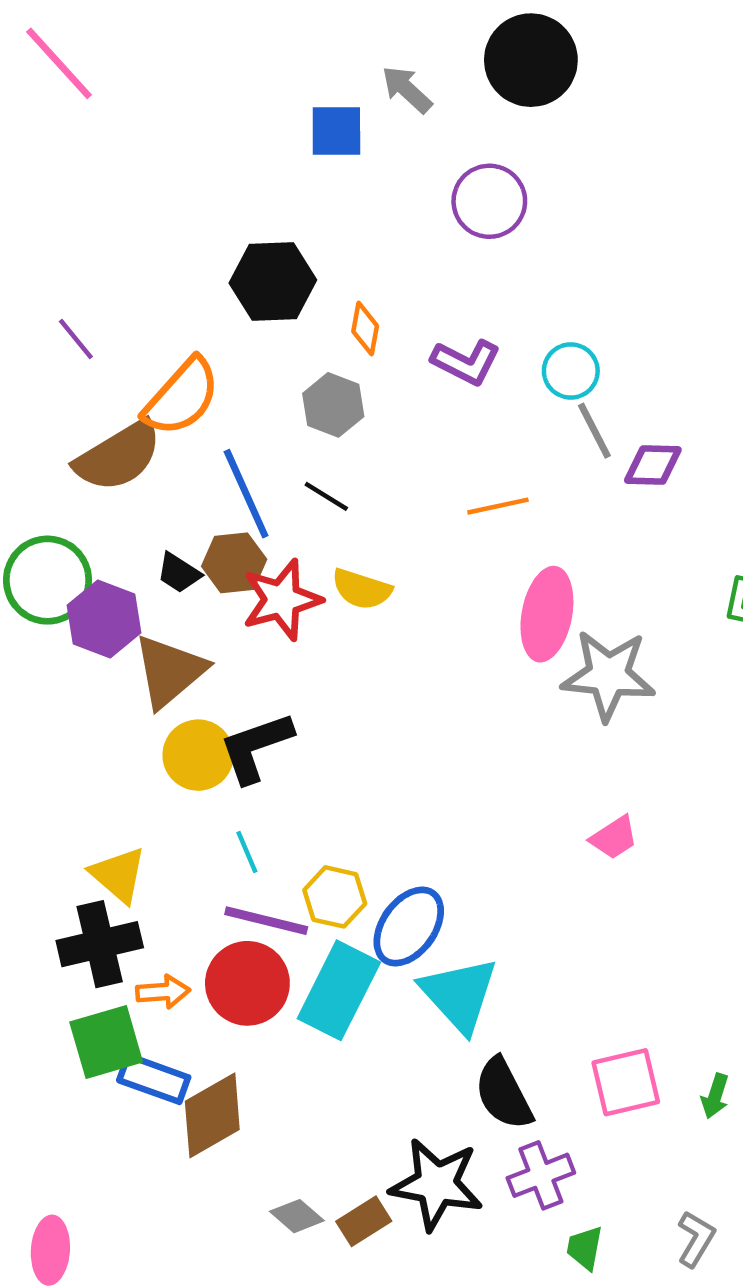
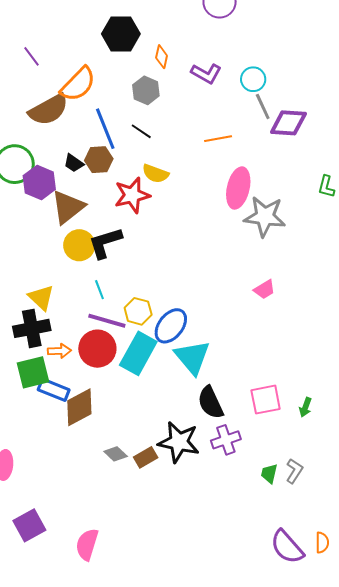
purple diamond: (653, 465) -> (288, 123), size x1.4
red star: (282, 600) -> (132, 195), moved
green trapezoid: (585, 1248) -> (269, 474), moved

